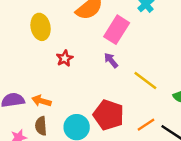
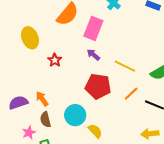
orange arrow: (41, 101) -> (42, 99), turned 49
red pentagon: (108, 115) -> (98, 86), moved
orange line: (146, 125) -> (131, 94), moved

